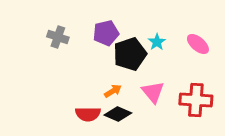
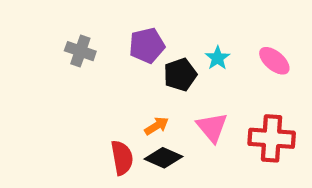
black pentagon: (130, 54) -> (180, 75), size x0.7
red semicircle: (88, 114) -> (122, 158), turned -100

